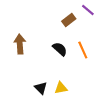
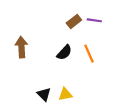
purple line: (88, 10) -> (94, 20), moved, turned -32
black semicircle: (60, 49) -> (64, 52), turned 91

